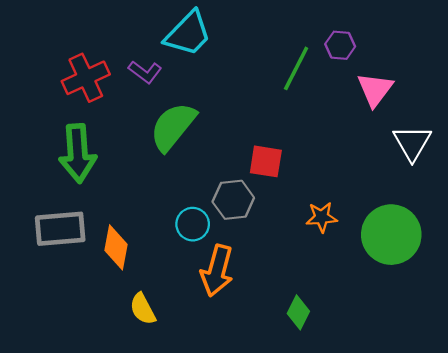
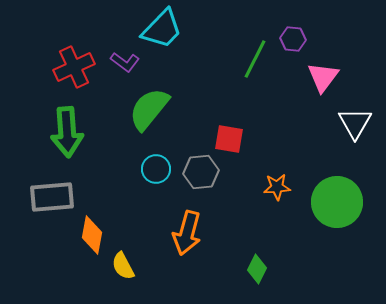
cyan circle: (193, 224) -> (156, 169), moved
orange diamond: (116, 247) -> (92, 235), moved

